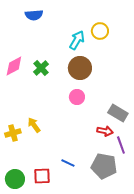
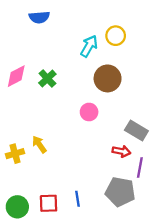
brown circle: (80, 68) -> (108, 78), moved
purple line: (121, 145) -> (140, 167), turned 30
blue line: (68, 163) -> (77, 199), moved, turned 56

